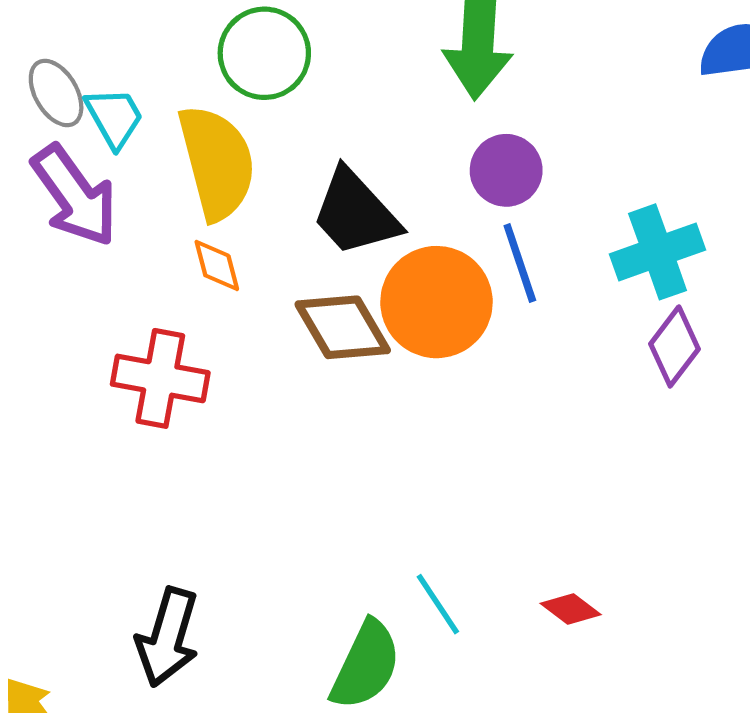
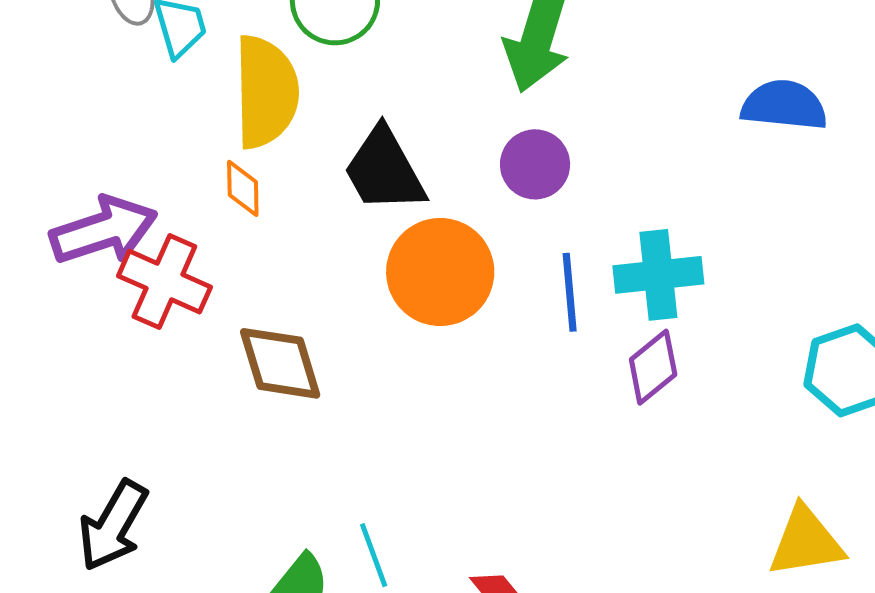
purple arrow: (75, 196) -> (104, 230), moved, turned -86
blue line: (520, 263) -> (570, 292), moved
brown diamond: (343, 327) -> (280, 363), moved

